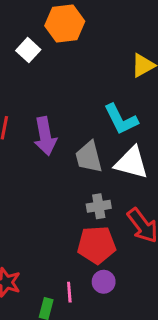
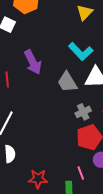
purple arrow: (45, 136) -> (33, 62), moved

